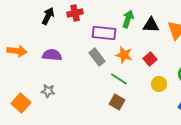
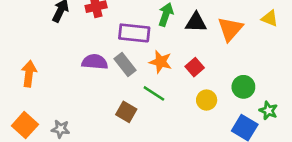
orange arrow: (17, 51) -> (29, 74), moved, turned -90
purple semicircle: (52, 55) -> (95, 62), moved
gray star: (48, 91) -> (61, 129), moved
brown square: (117, 102) -> (126, 112), moved

